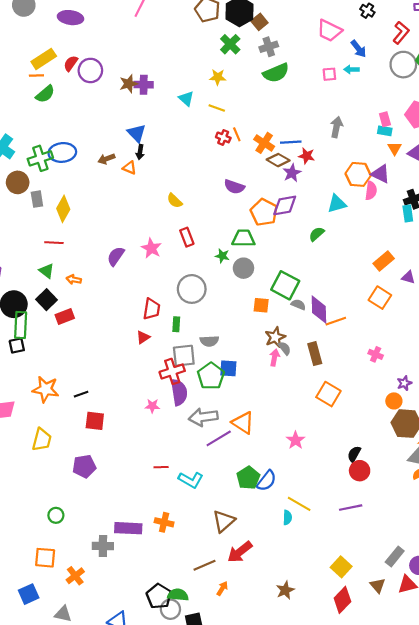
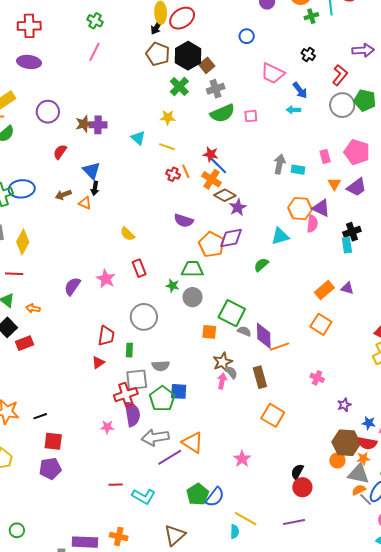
red semicircle: (71, 63) -> (60, 152), moved
pink square: (329, 74) -> (251, 116), moved
cyan rectangle: (385, 131) -> (298, 170), moved
blue line: (291, 142) -> (219, 166), moved, turned 48
red star: (307, 156) -> (211, 154), moved
purple triangle: (408, 277) -> (347, 288), moved
orange circle: (394, 401) -> (337, 460), moved
purple pentagon: (84, 466) -> (50, 469), moved

